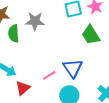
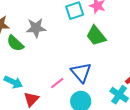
green semicircle: (14, 34) -> (15, 43), turned -36

